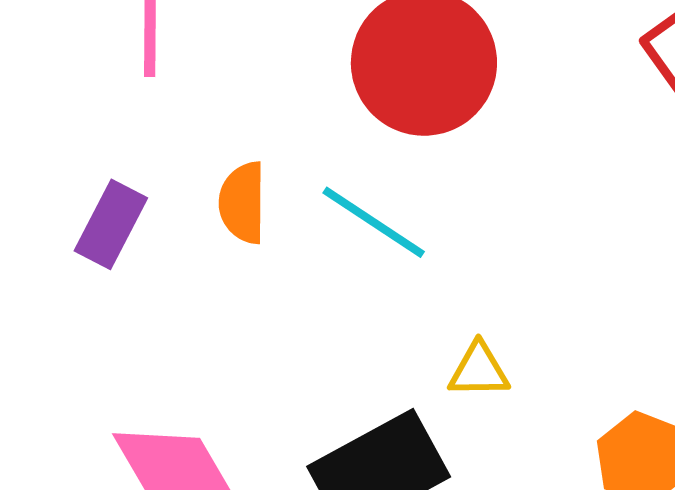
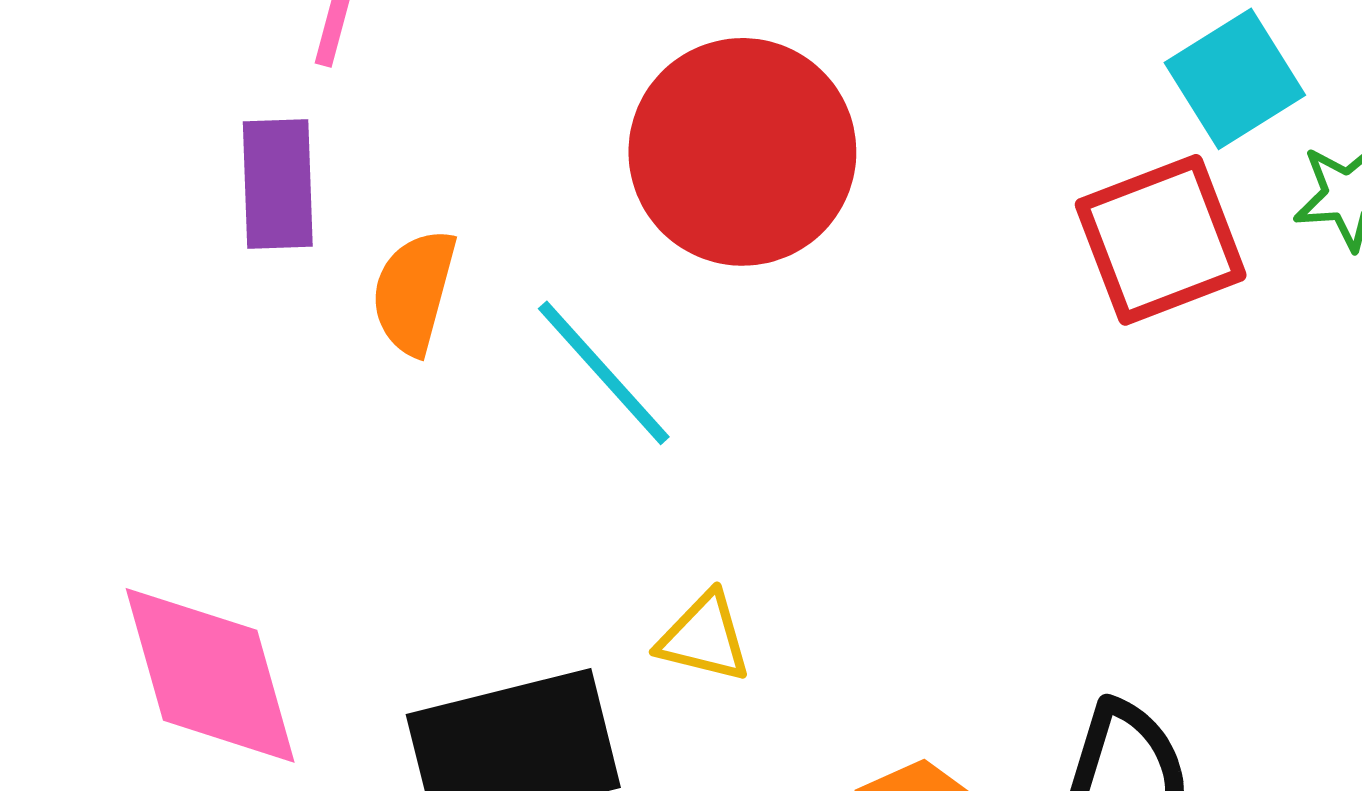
purple rectangle: (111, 224) -> (278, 184), moved, turned -44

